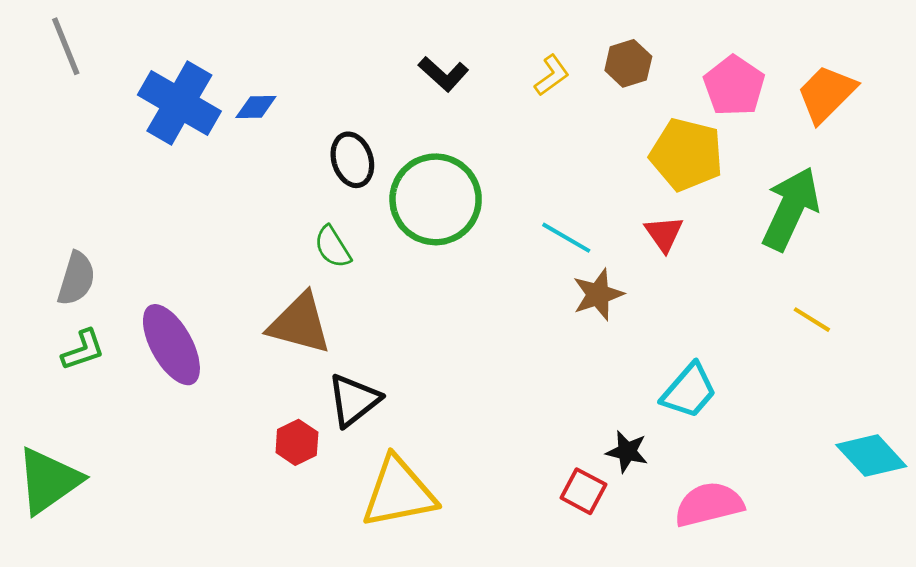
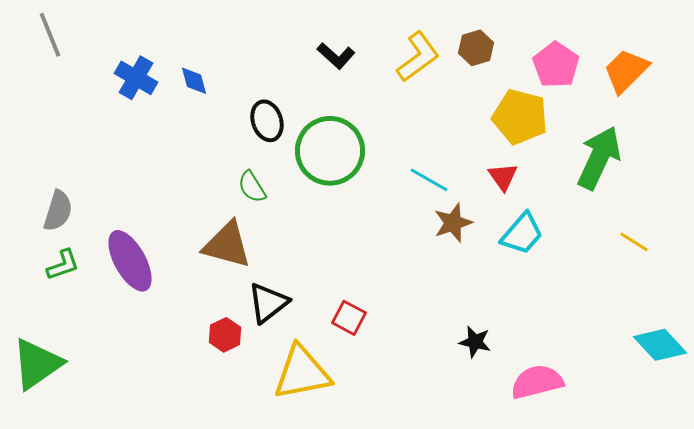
yellow L-shape: (552, 75) -> (418, 57), size x1.6
blue cross: (179, 103) -> (136, 78), size x0.7
blue diamond: (256, 107) -> (194, 81), turned 76
yellow line: (812, 320) -> (634, 242), moved
cyan trapezoid: (689, 391) -> (522, 234), moved
red square: (583, 491) -> (349, 318), moved

